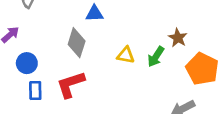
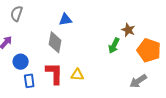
yellow triangle: (126, 55) -> (77, 75), moved
red L-shape: (71, 84) -> (54, 73), turned 115

